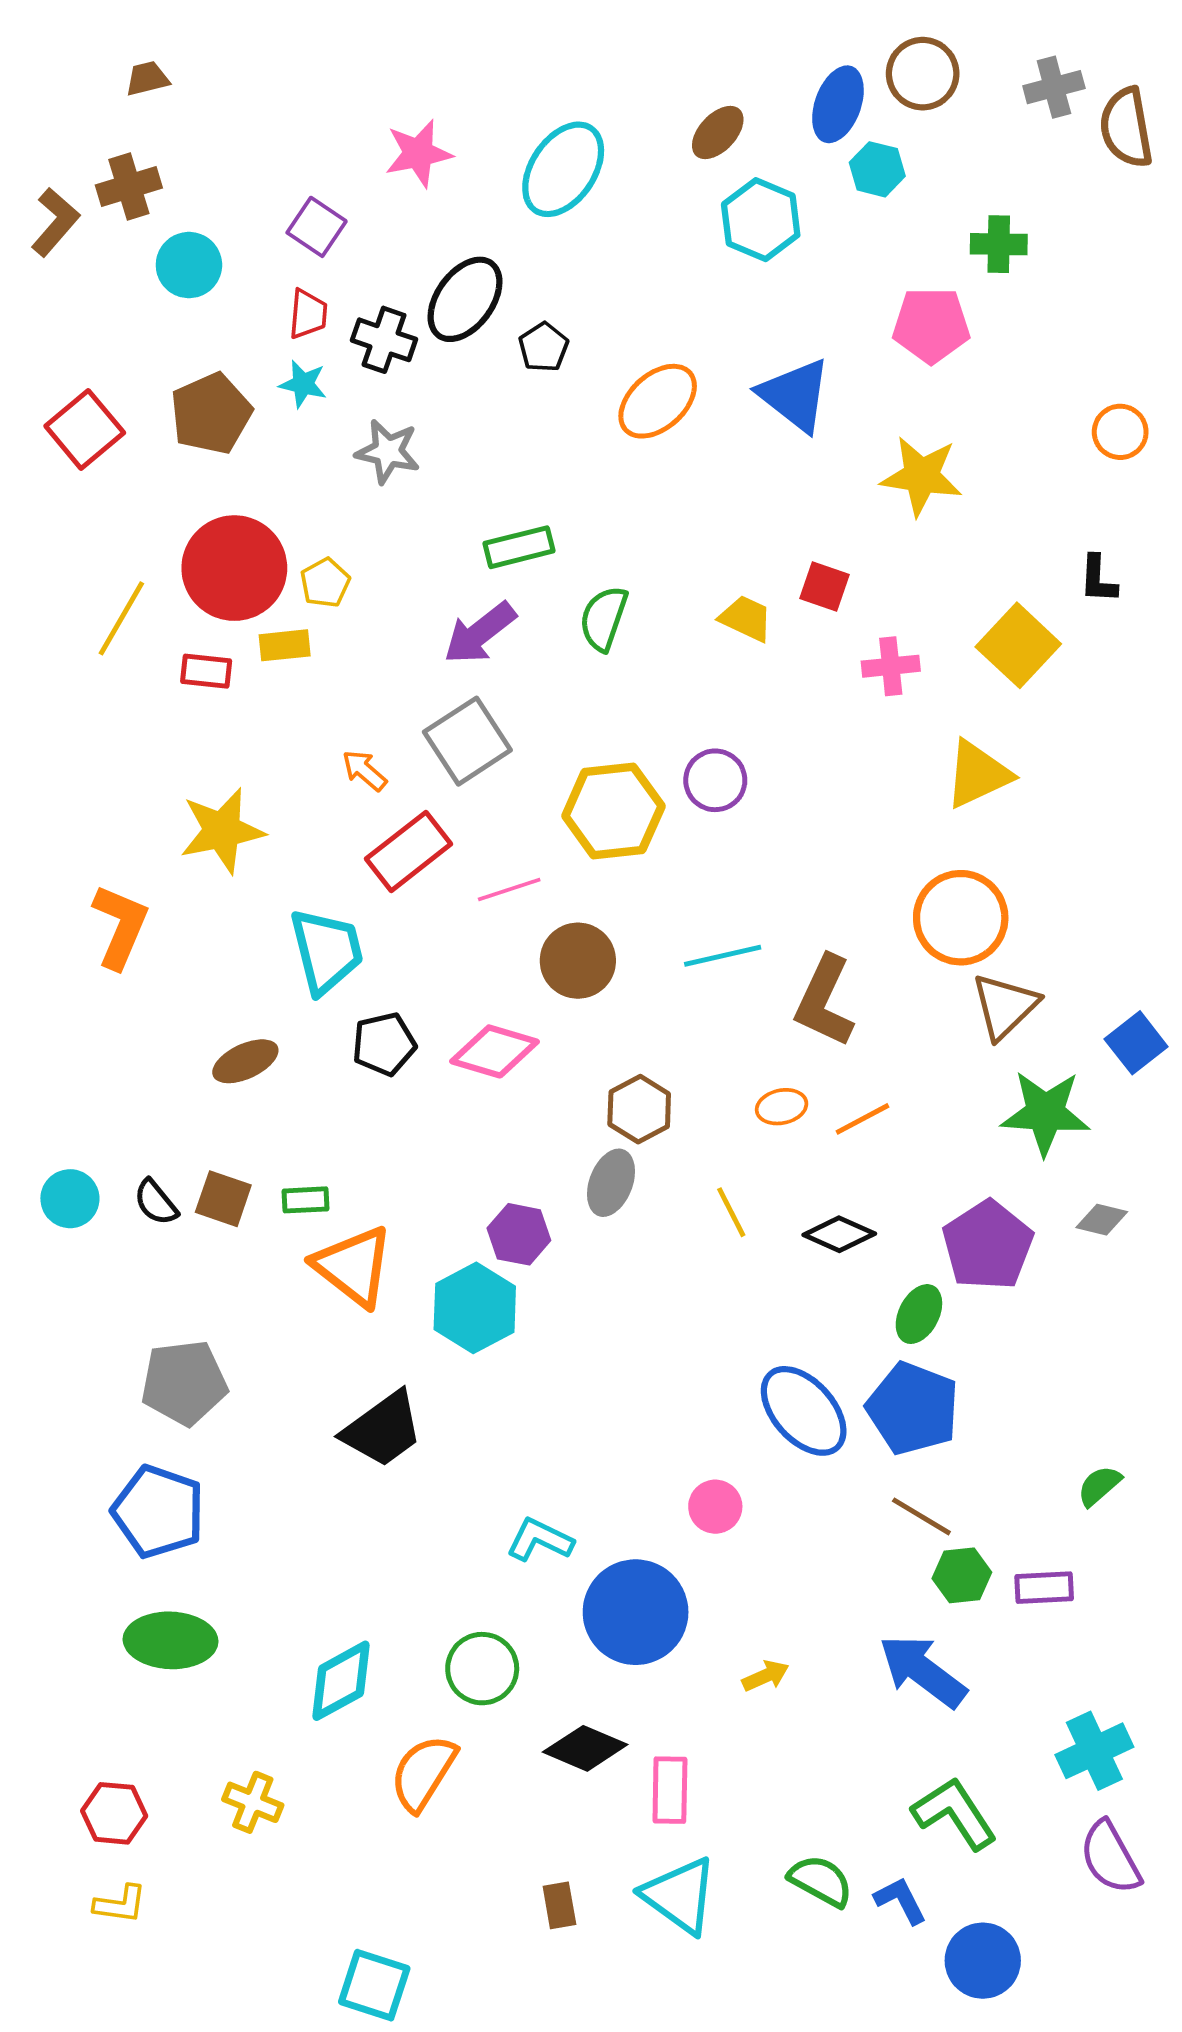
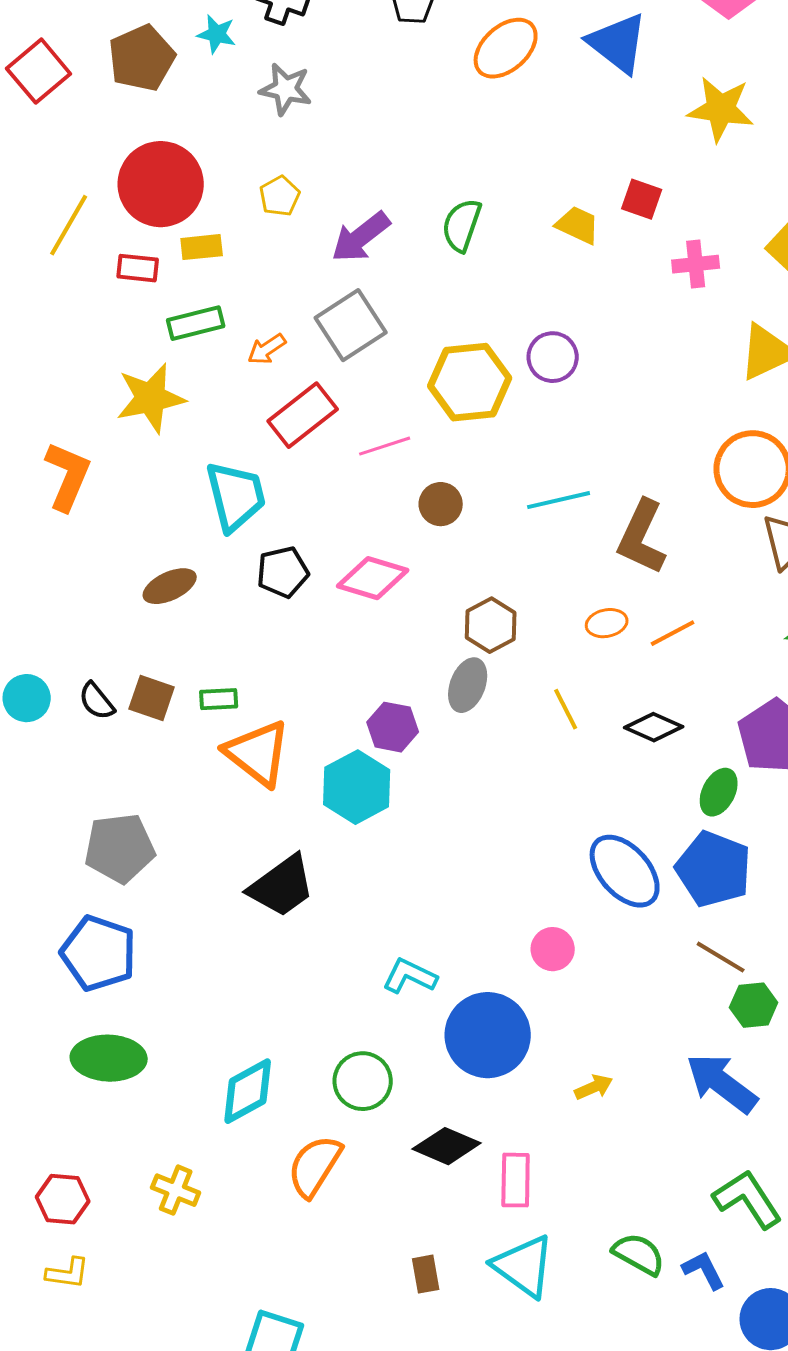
green rectangle: (519, 547) -> (196, 323), moved
yellow pentagon: (325, 583) -> (280, 196), moved
orange arrow: (364, 770) -> (267, 349), turned -75
brown circle: (578, 961) -> (441, 504), size x0.7

